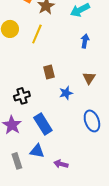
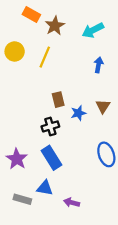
blue star: (66, 93) -> (78, 113), moved
black cross: (22, 96) -> (50, 126), moved
gray rectangle: (17, 161) -> (22, 199), turned -56

